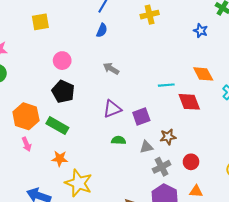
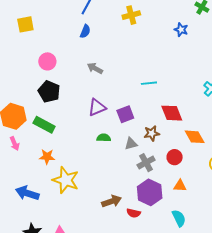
orange diamond: (203, 74) -> (195, 137), moved
red diamond: (189, 102) -> (172, 113), moved

